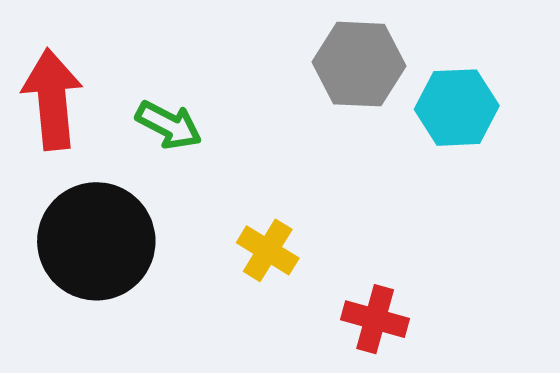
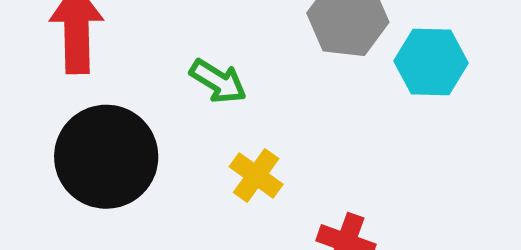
green arrow: (169, 125) -> (218, 81), moved

